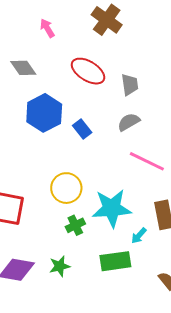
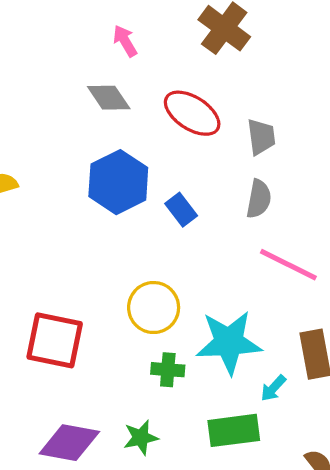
gray diamond: (23, 68) -> (109, 98), moved
gray semicircle: (129, 122) -> (259, 199), turned 130
green cross: (75, 225) -> (168, 370), turned 30

